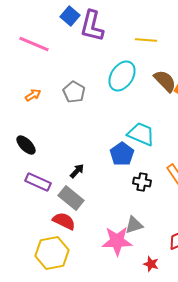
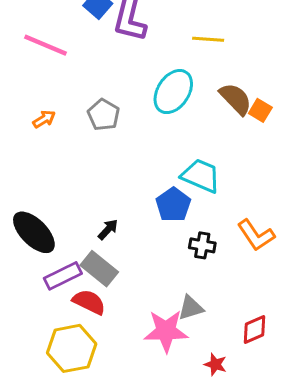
black ellipse: (26, 145) -> (34, 232), moved, size x1.5
purple rectangle: (38, 182) -> (63, 276), moved, turned -50

